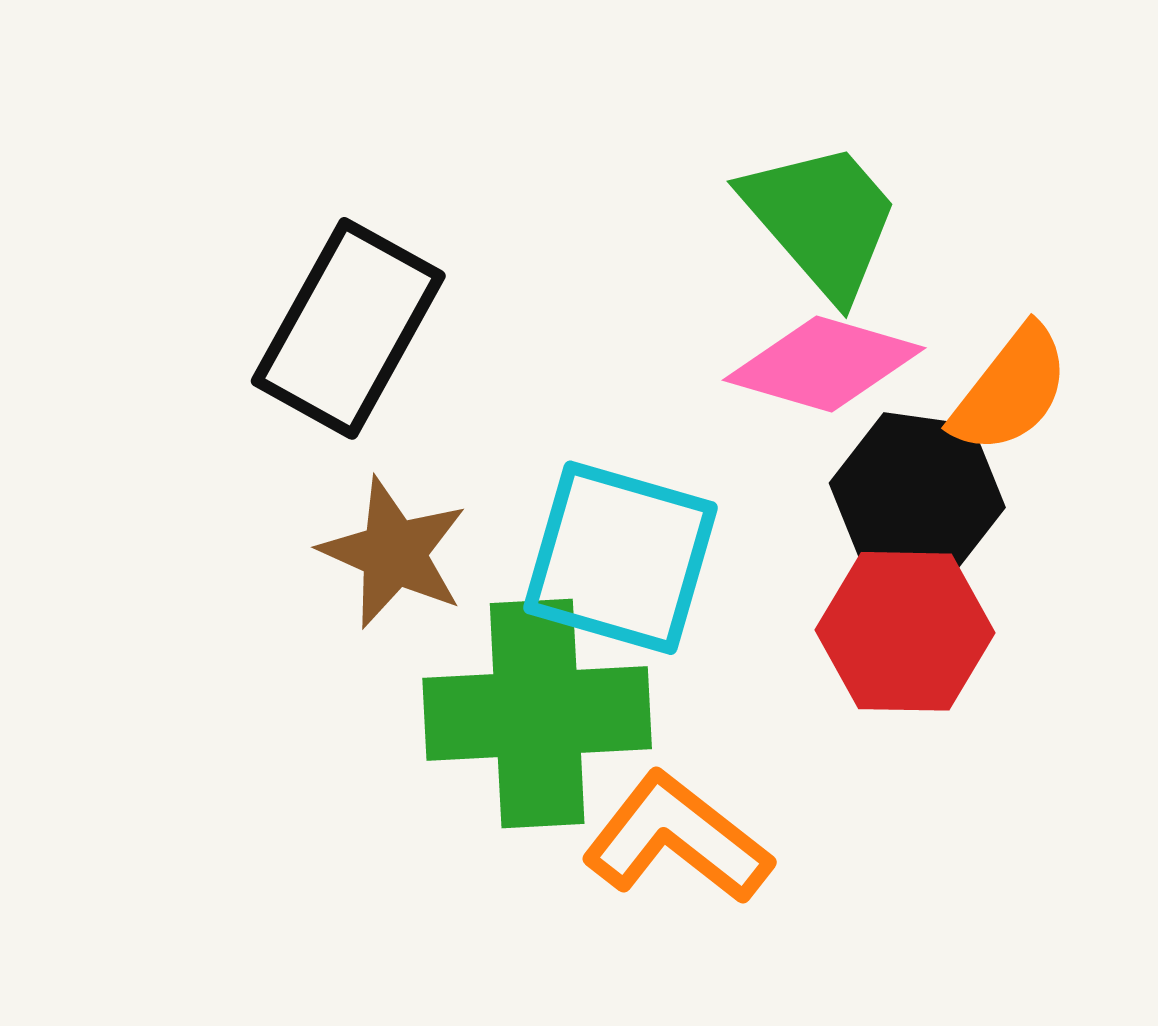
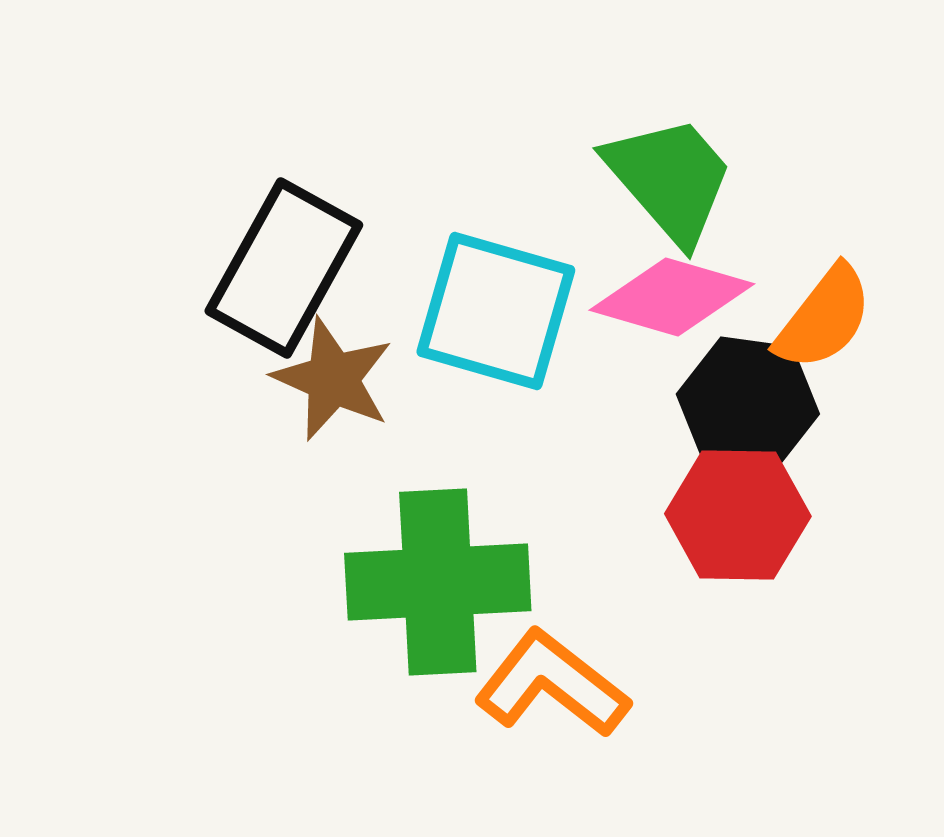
brown star: (394, 553) -> (333, 379), moved
cyan square: (621, 558) -> (496, 311), moved

